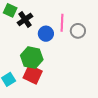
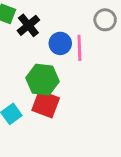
pink line: (62, 23) -> (79, 48), moved
gray circle: (78, 31) -> (105, 20), moved

